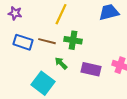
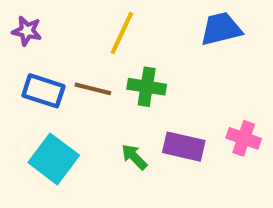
green arrow: (61, 63) -> (134, 157), moved
cyan square: (43, 83) -> (54, 159), moved

